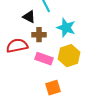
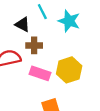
cyan star: (66, 28) -> (69, 21), moved

